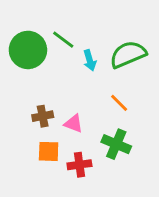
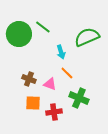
cyan arrow: (90, 60) -> (61, 52), moved
orange line: (119, 103) -> (67, 73), moved
brown cross: (43, 116) -> (29, 79), turned 32

